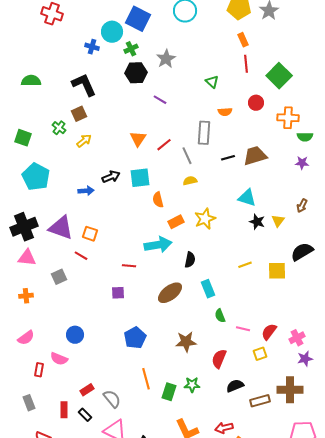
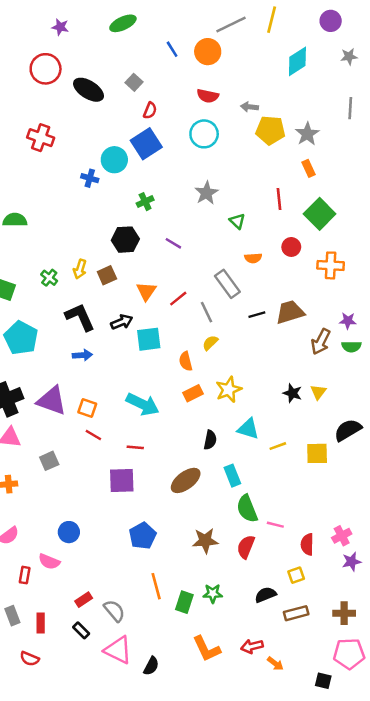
blue square: (138, 19) -> (146, 144), turned 30
orange rectangle: (243, 40) -> (308, 168), moved
green cross: (131, 49) -> (145, 202), moved
gray star: (166, 59) -> (206, 193), moved
black hexagon: (136, 73) -> (125, 240), moved
black L-shape: (84, 85) -> (80, 317), moved
brown square: (79, 114) -> (107, 275), moved
gray rectangle: (204, 133) -> (227, 284), turned -40
green semicircle: (305, 137) -> (351, 347), moved
yellow arrow: (84, 141) -> (80, 269), moved, turned 147
black arrow: (111, 177) -> (122, 322), moved
yellow semicircle: (190, 181) -> (210, 343), turned -32
cyan triangle: (247, 198) -> (248, 429), moved
orange semicircle: (158, 200) -> (186, 361), moved
brown arrow: (302, 206) -> (321, 342), moved, size x1.5
cyan arrow: (158, 245) -> (143, 404), moved, turned 36
red line: (81, 256) -> (93, 435), moved
purple square: (118, 293) -> (122, 480), size x1.6
green semicircle: (220, 316) -> (247, 509), size x1.6
red semicircle: (269, 332) -> (307, 544), moved, turned -36
yellow square: (260, 354) -> (296, 575), moved
red semicircle: (219, 359) -> (246, 547), moved
brown cross: (290, 390) -> (344, 613), moved, size x0.7
red rectangle: (64, 410) -> (41, 623), moved

